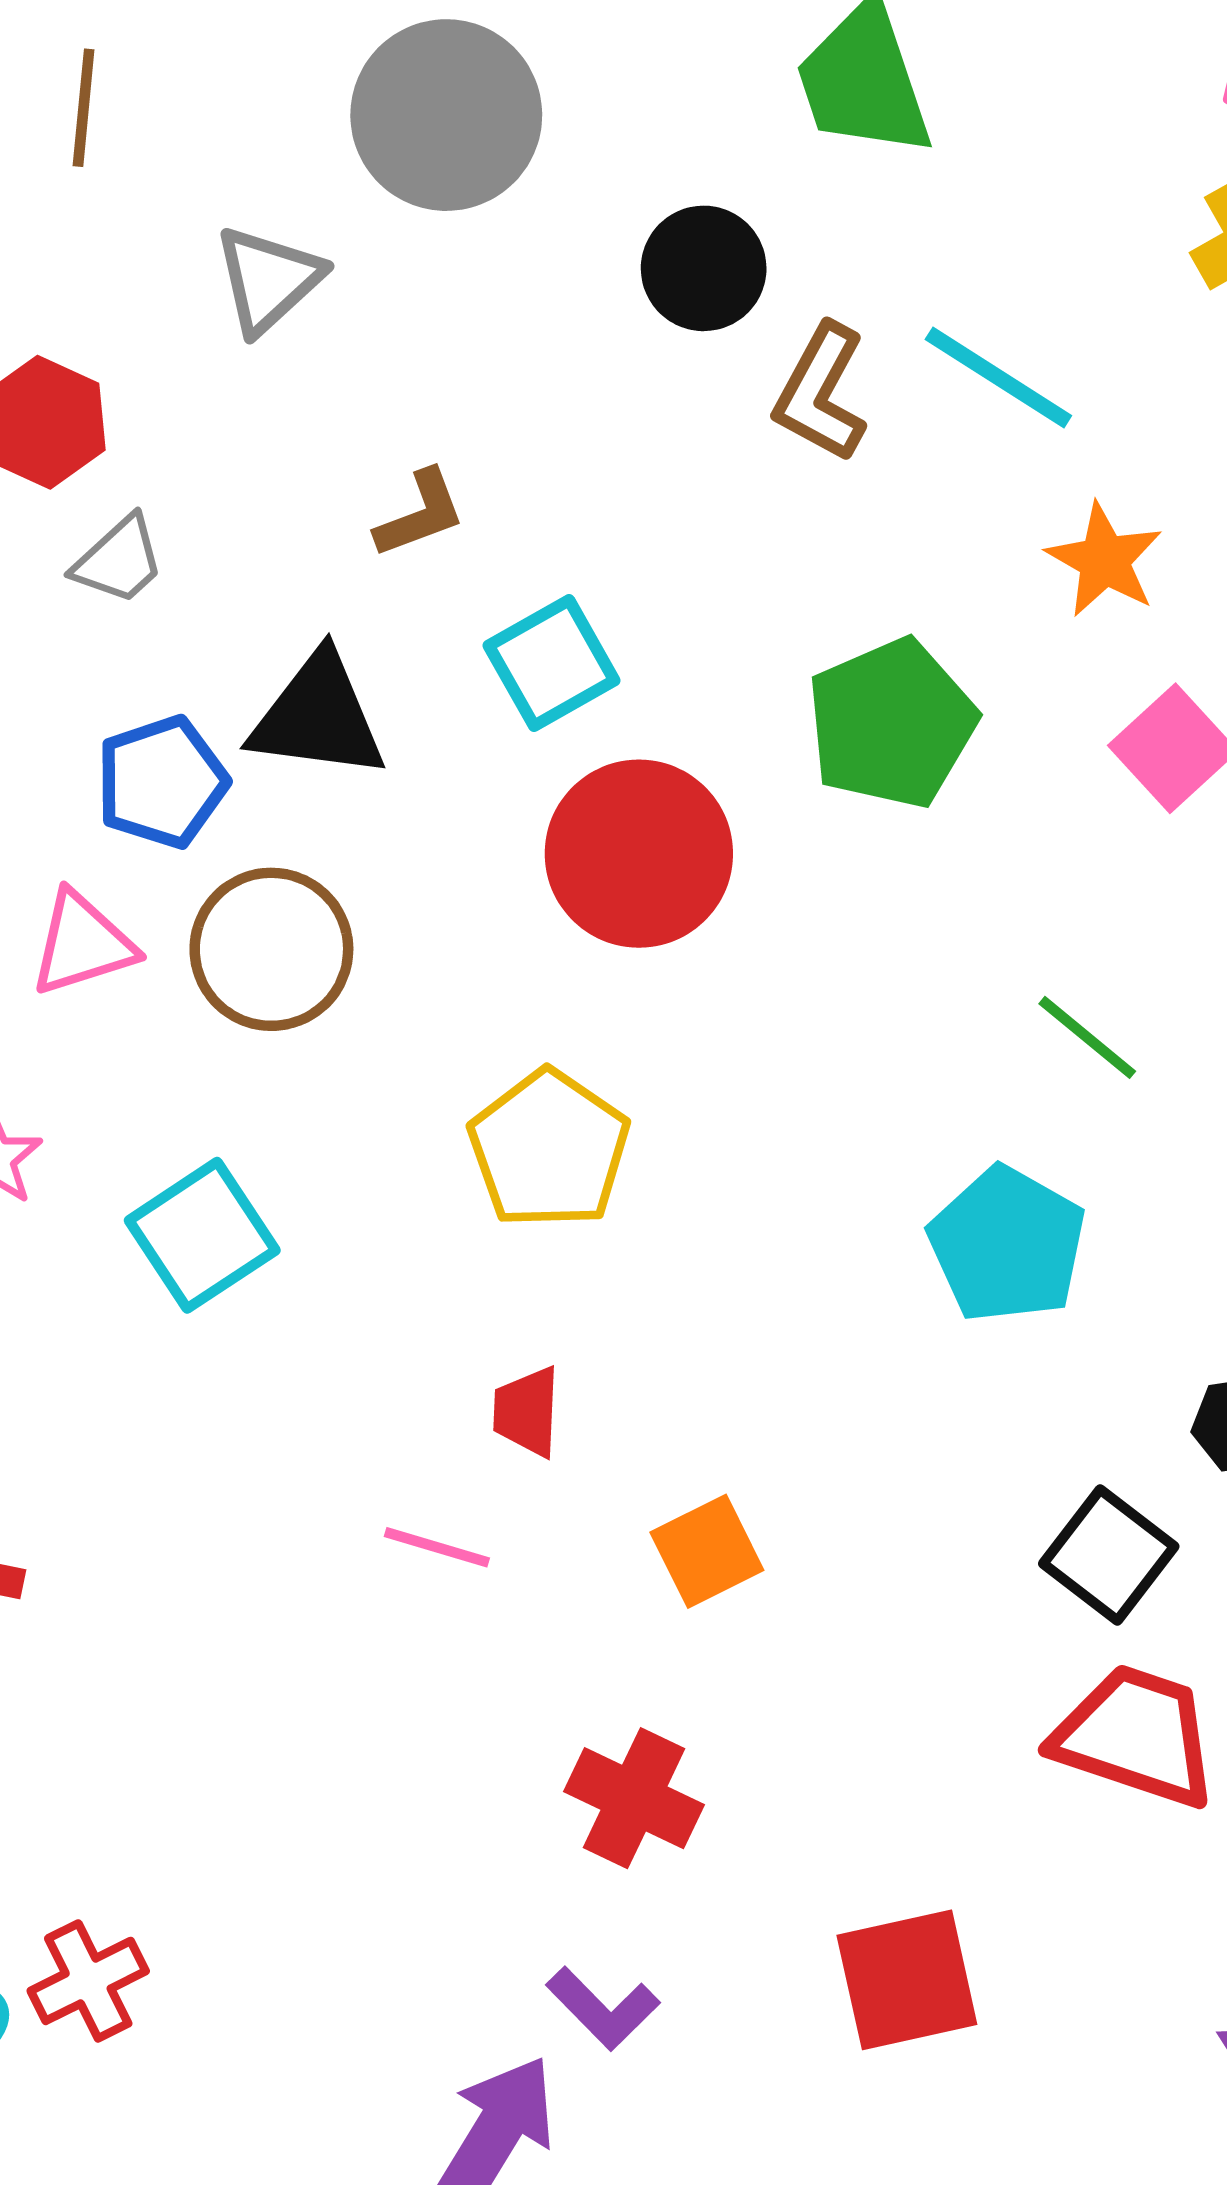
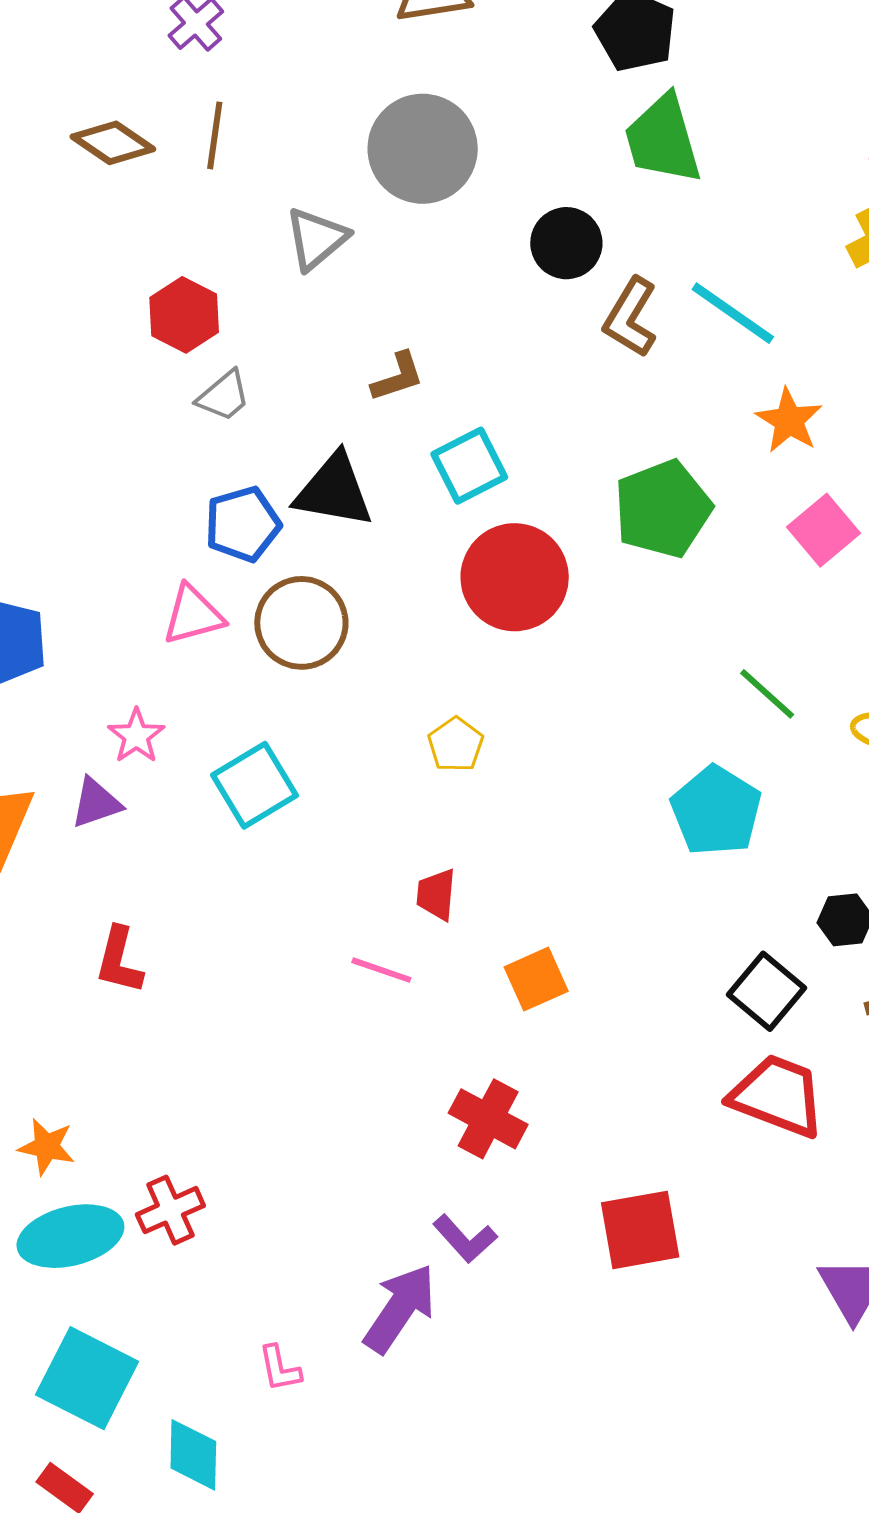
yellow pentagon: (549, 1149) -> (456, 745), size x0.6

